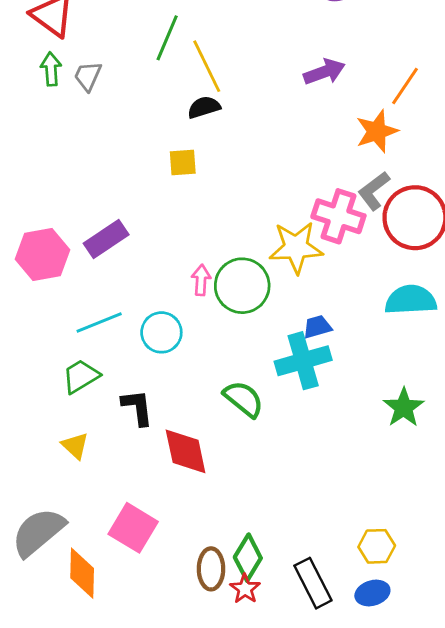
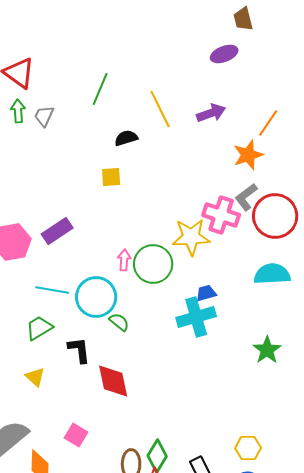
yellow line: (207, 66) -> (160, 109), moved
cyan line: (99, 322) -> (52, 290), turned 32
cyan circle: (161, 332) -> (96, 297), size x1.4
green semicircle: (244, 399) -> (119, 322), moved, size x0.7
pink square: (133, 528) -> (76, 435), size x0.7

